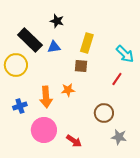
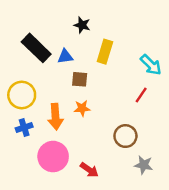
black star: (57, 21) -> (82, 25), moved
yellow circle: (16, 65) -> (22, 95), moved
brown square: (81, 66) -> (80, 79), moved

